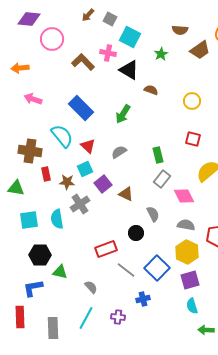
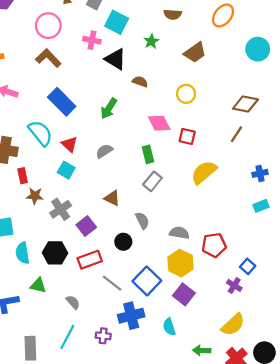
pink circle: (52, 39) -> (48, 26), moved
brown trapezoid: (200, 50) -> (195, 52), moved
brown L-shape: (83, 62) -> (48, 58), moved
cyan square: (85, 169) -> (66, 170), turned -35
brown star: (67, 182) -> (35, 196), moved
purple square: (103, 184) -> (86, 226), moved
pink diamond: (184, 196) -> (159, 123), moved
cyan semicircle: (57, 219) -> (23, 253), moved
black hexagon: (40, 255) -> (55, 253), moved
purple square: (190, 280) -> (184, 294), turned -36
blue cross: (143, 299) -> (131, 316), size x1.6
cyan semicircle: (192, 306) -> (169, 327), moved

